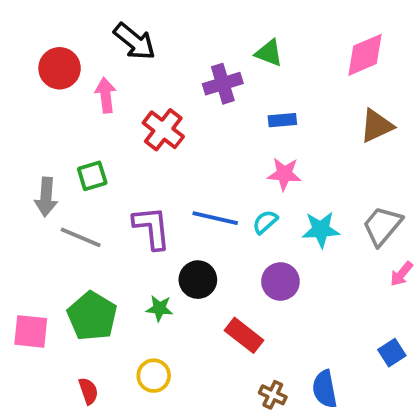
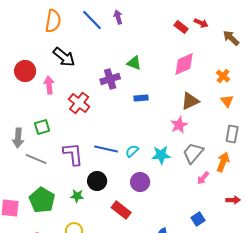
pink star: (284, 174) -> (179, 125), moved, turned -30

